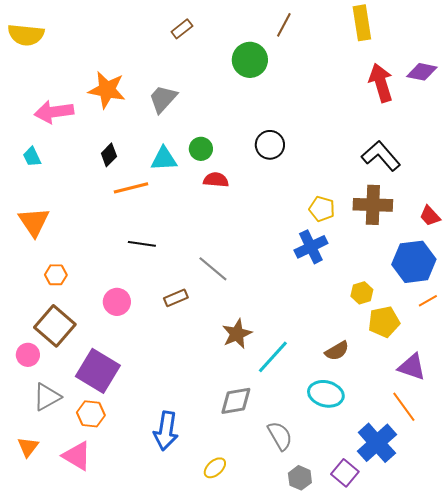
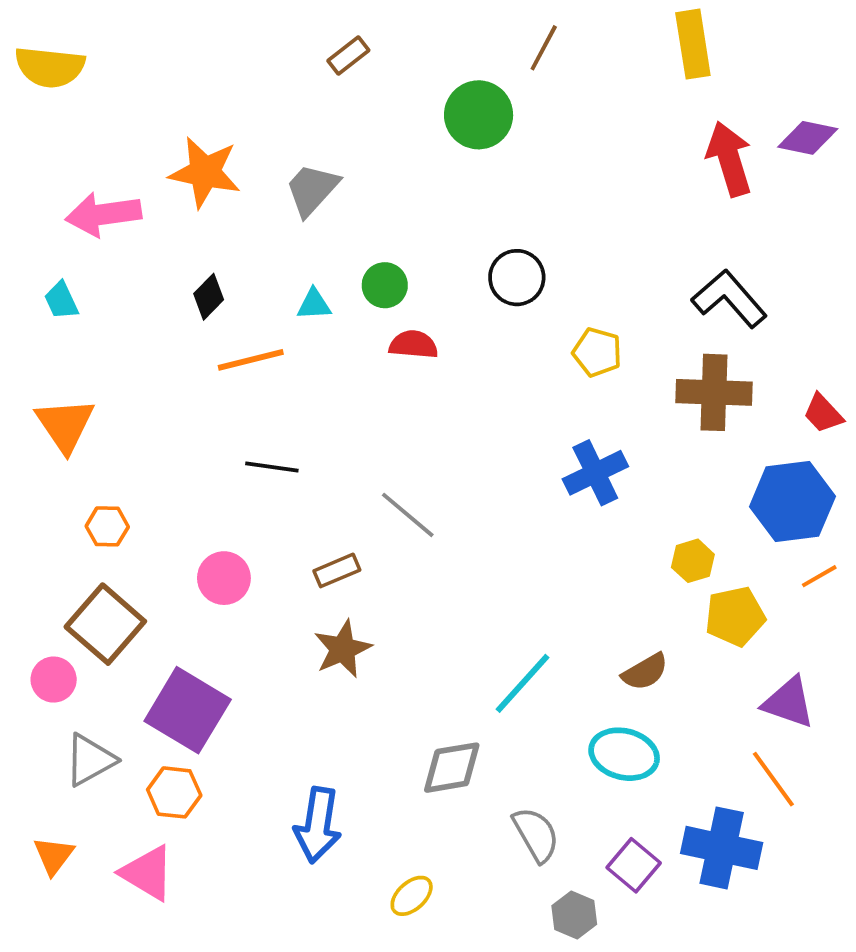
cyan triangle: (164, 159) -> (314, 304), size x0.7
yellow pentagon: (322, 209) -> (597, 352), moved
brown star: (237, 334) -> (343, 649), moved
blue cross: (377, 443) -> (722, 848), turned -36
purple square: (345, 473) -> (634, 865), moved

